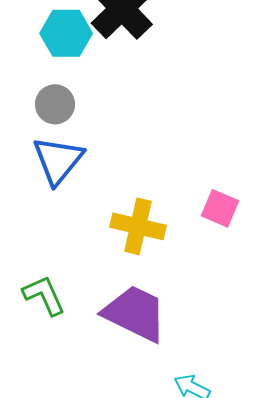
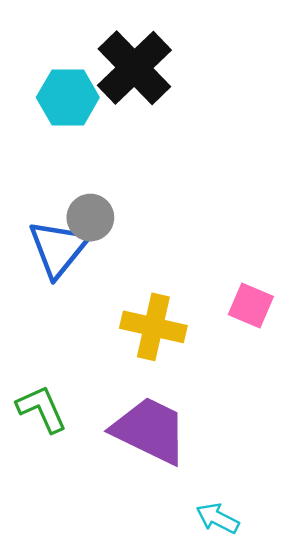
gray circle: (55, 104) -> (90, 218), moved

